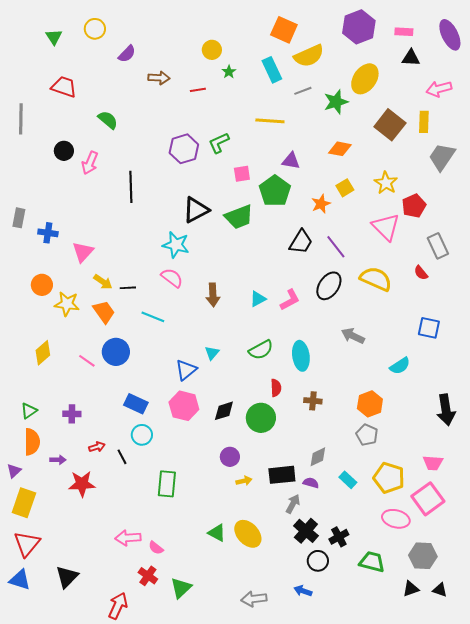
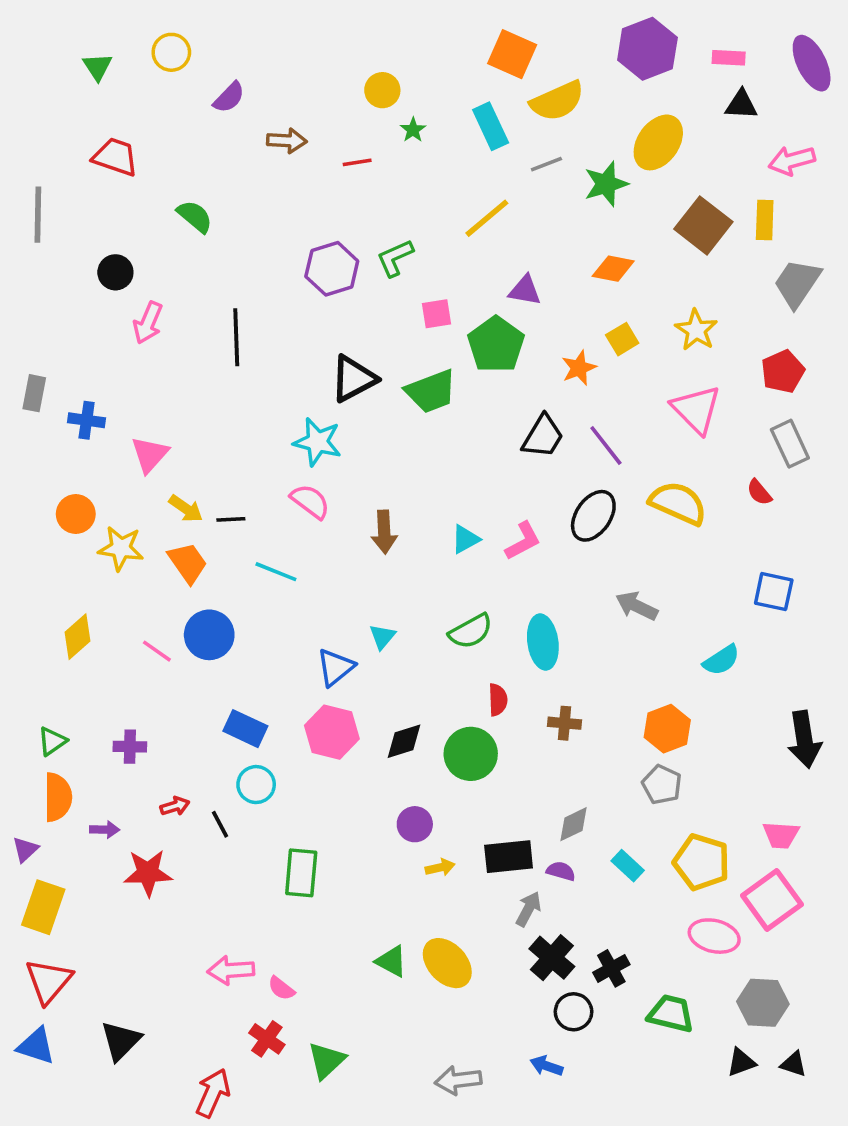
yellow line: (270, 121) -> (487, 218), turned -44
pink arrow: (90, 163) -> (148, 323), moved
red pentagon: (414, 206) -> (783, 372), moved

